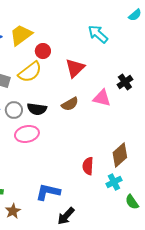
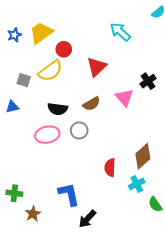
pink triangle: (102, 98) -> (124, 98), turned 36
gray circle: (14, 110) -> (79, 130), moved
blue L-shape: (48, 192) -> (69, 194), turned 65

